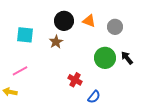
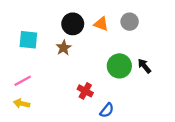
gray circle: (115, 27) -> (130, 22), moved
yellow arrow: (10, 92) -> (22, 103), moved

